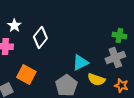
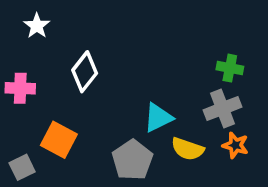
white star: (14, 26) -> (37, 26), moved
orange star: (121, 86) -> (235, 145), moved

